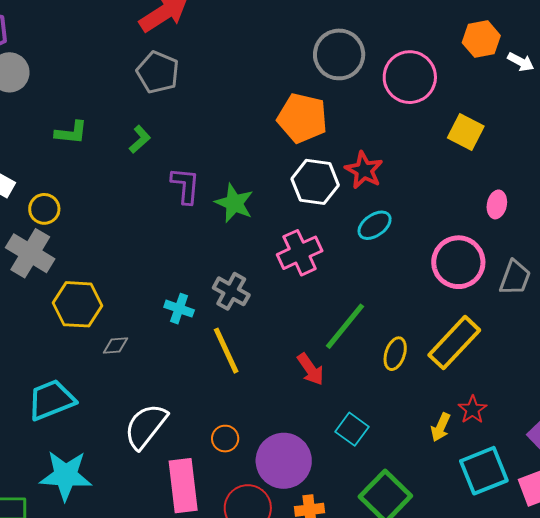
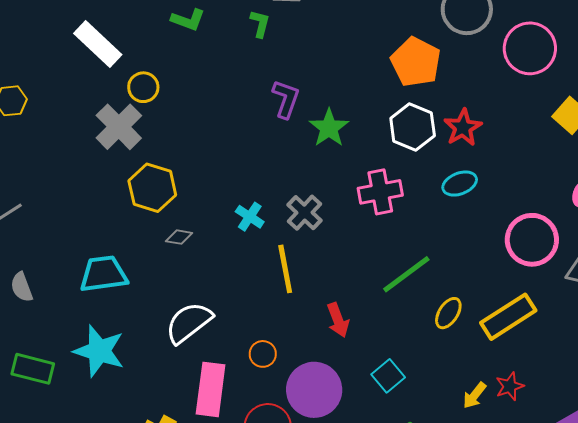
green L-shape: (140, 139) -> (260, 24), moved, turned -48
red arrow: (311, 369) -> (338, 320), moved

